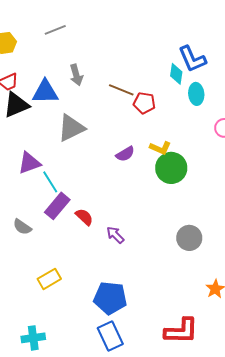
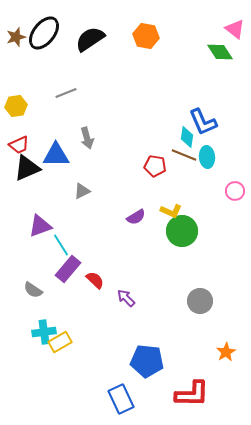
brown line: (121, 90) -> (184, 155), moved
gray triangle: (71, 128) -> (82, 191), size x0.6
blue pentagon: (110, 298) -> (147, 361), moved
cyan cross: (33, 338) -> (44, 332), moved

